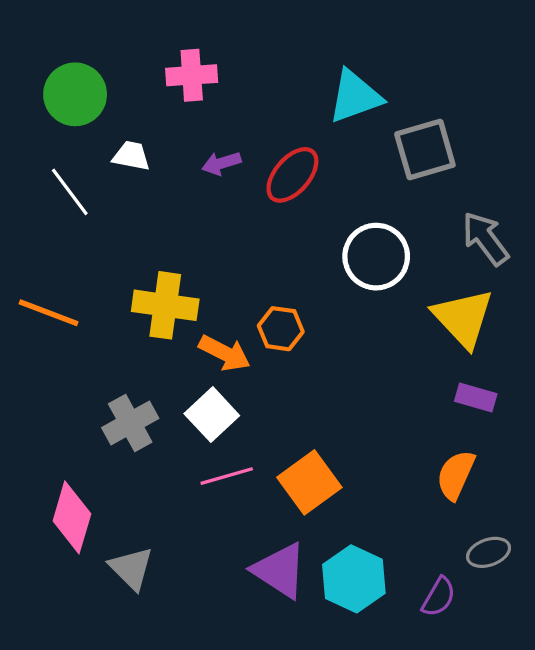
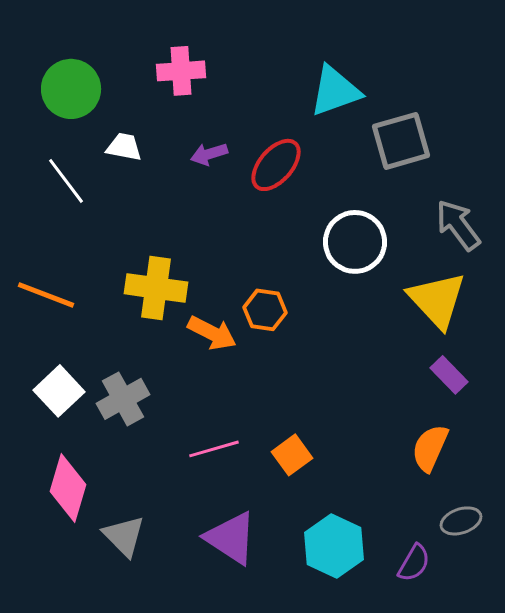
purple rectangle: (476, 398) -> (449, 375), turned 30
white square: (212, 415) -> (59, 391), moved
orange square: (309, 482) -> (292, 455), size x0.7
purple triangle: (280, 570) -> (231, 538), moved

